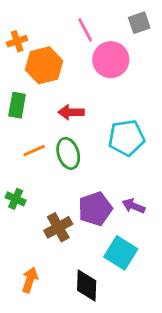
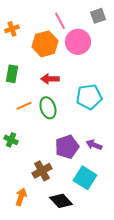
orange hexagon: (44, 65) -> (45, 44), moved
brown cross: (58, 227) -> (42, 171), moved
black diamond: (87, 286) -> (61, 201), turned -45

